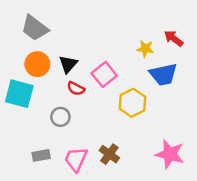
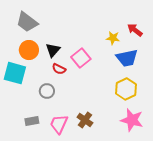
yellow hexagon: (132, 103) -> (126, 89), moved

